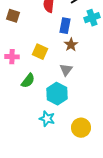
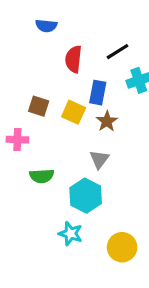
brown square: (13, 16) -> (39, 106), moved
yellow square: (40, 52) -> (74, 112), moved
green semicircle: (28, 81) -> (42, 176), turned 49

